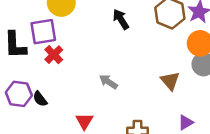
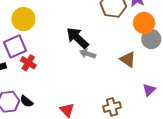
black arrow: (121, 19) -> (77, 38), moved, size x1.4
gray arrow: (108, 82) -> (88, 54), moved

